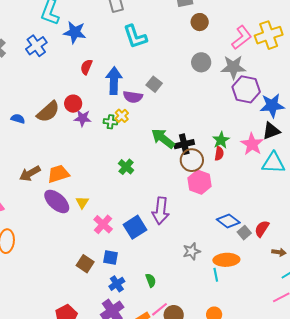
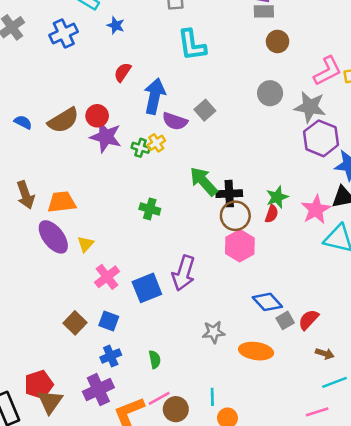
blue star: (75, 32) -> (116, 25), size x0.6
purple star: (83, 118) -> (106, 137), size x1.4
green cross: (126, 167) -> (150, 209), turned -35
brown arrow: (30, 173) -> (26, 195), turned -90
cyan line: (216, 275) -> (212, 397), moved

